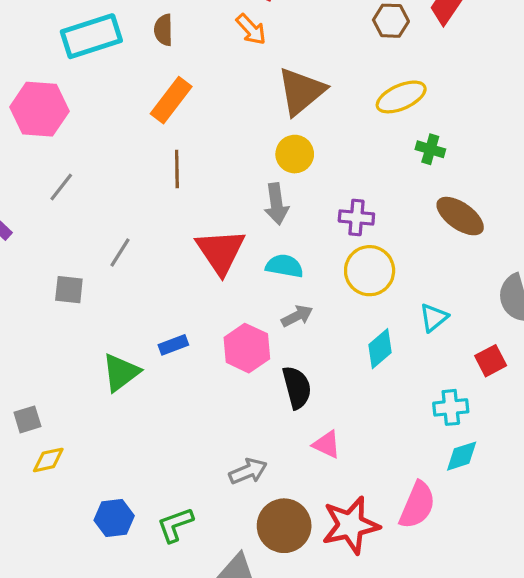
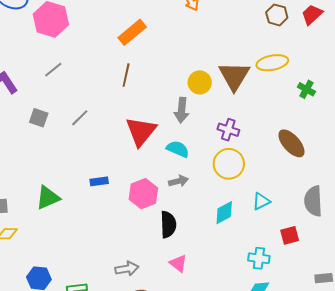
brown triangle: (301, 91) -> (234, 76), moved, turned -32
green cross: (430, 149) -> (306, 89), moved
gray square: (69, 290) -> (39, 118), moved
green triangle: (121, 372) -> (48, 198), moved

